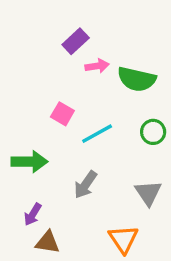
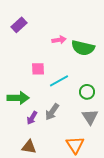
purple rectangle: (76, 41) -> (19, 25), moved
pink square: (62, 114) -> (38, 69), turned -32
green circle: (153, 132) -> (87, 92), moved
purple arrow: (33, 214) -> (32, 118), moved

